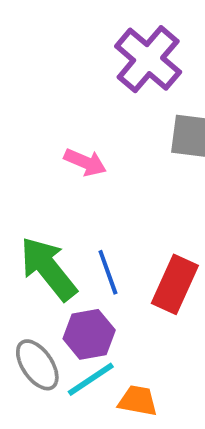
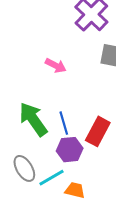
purple hexagon: (89, 334) -> (70, 150), moved

